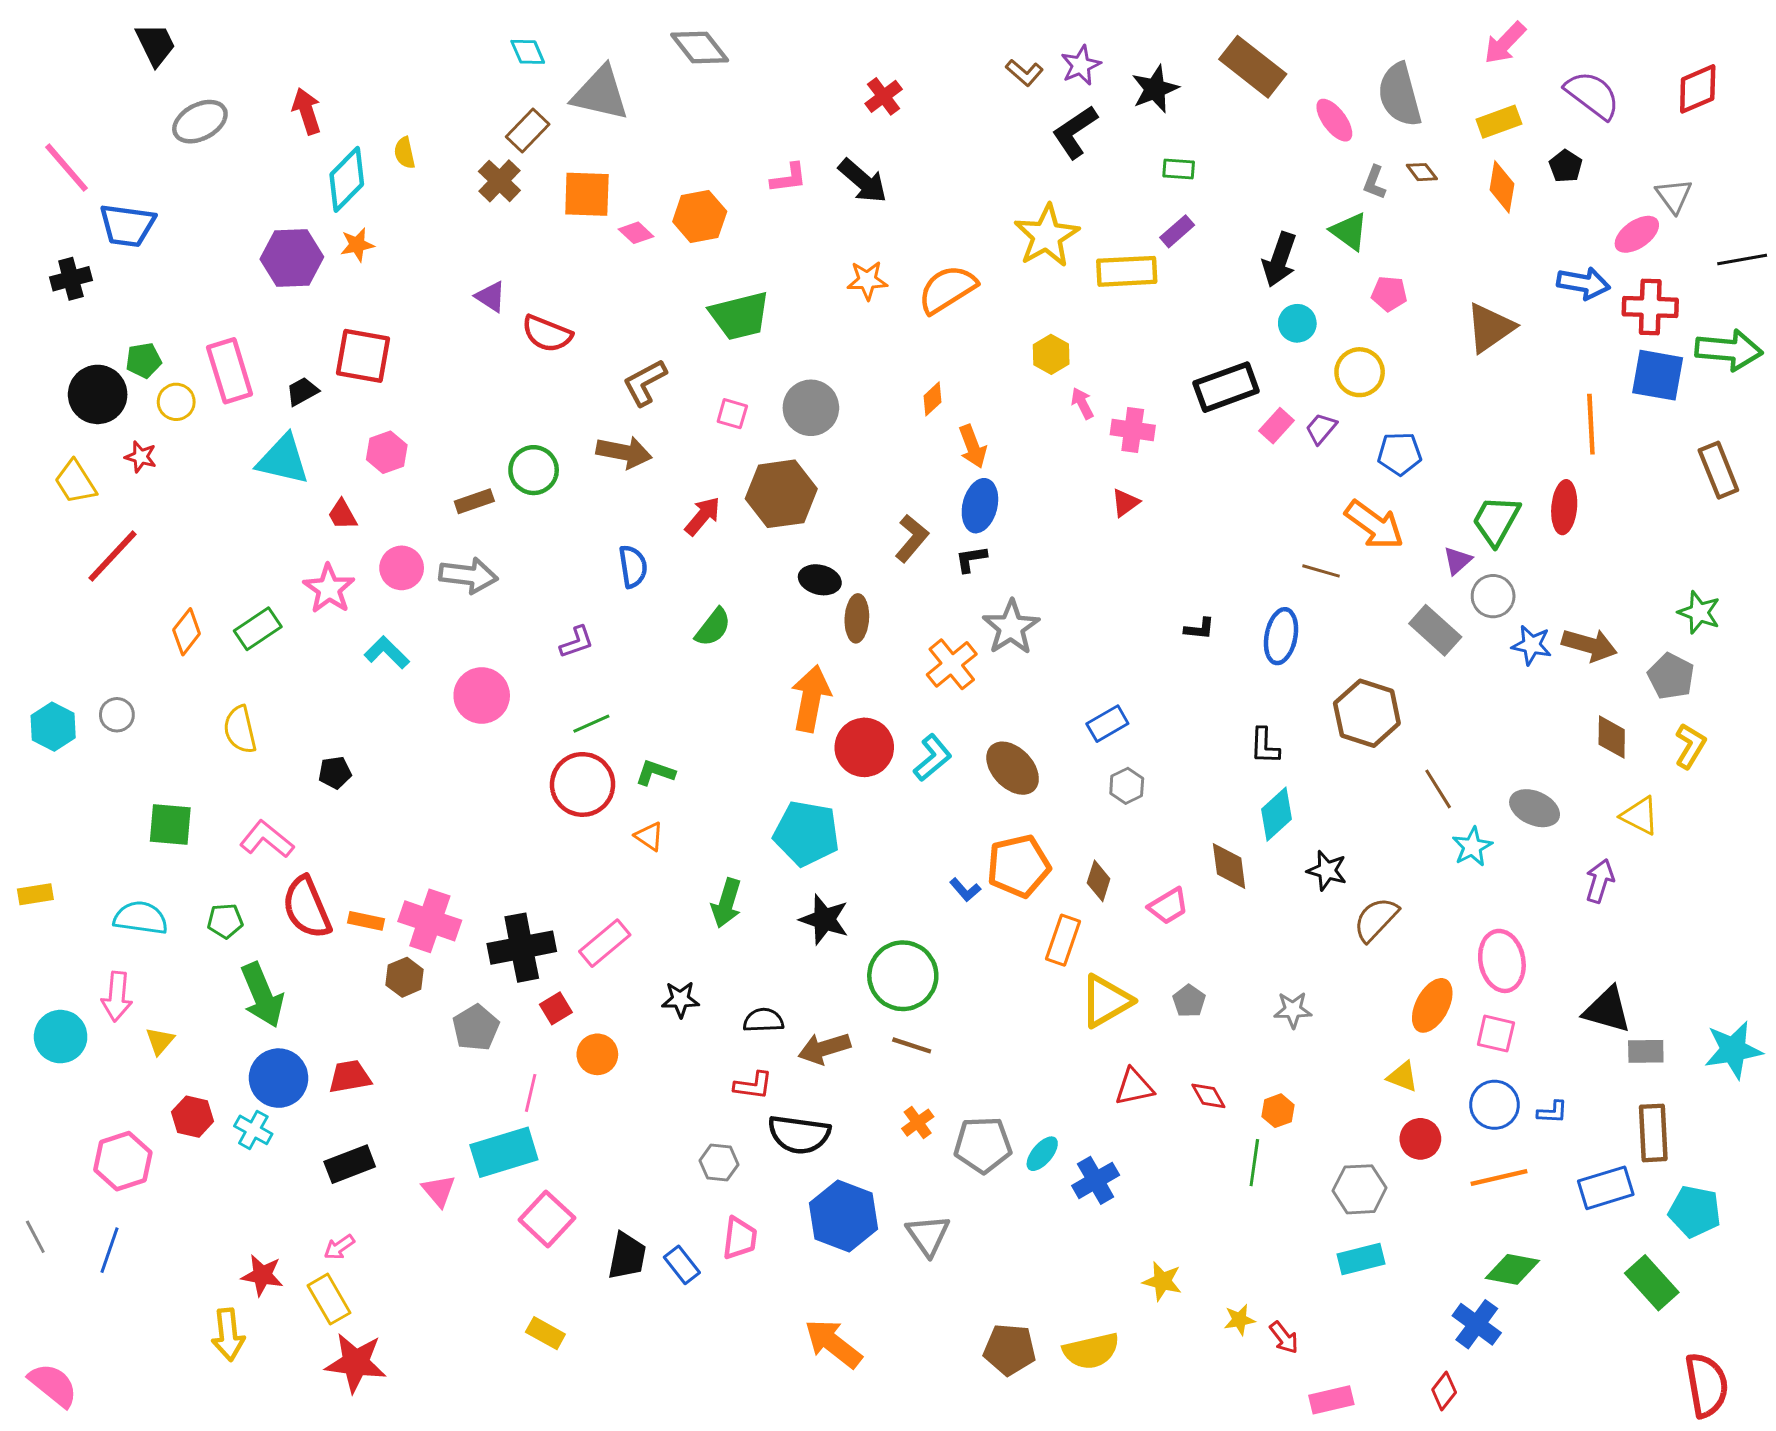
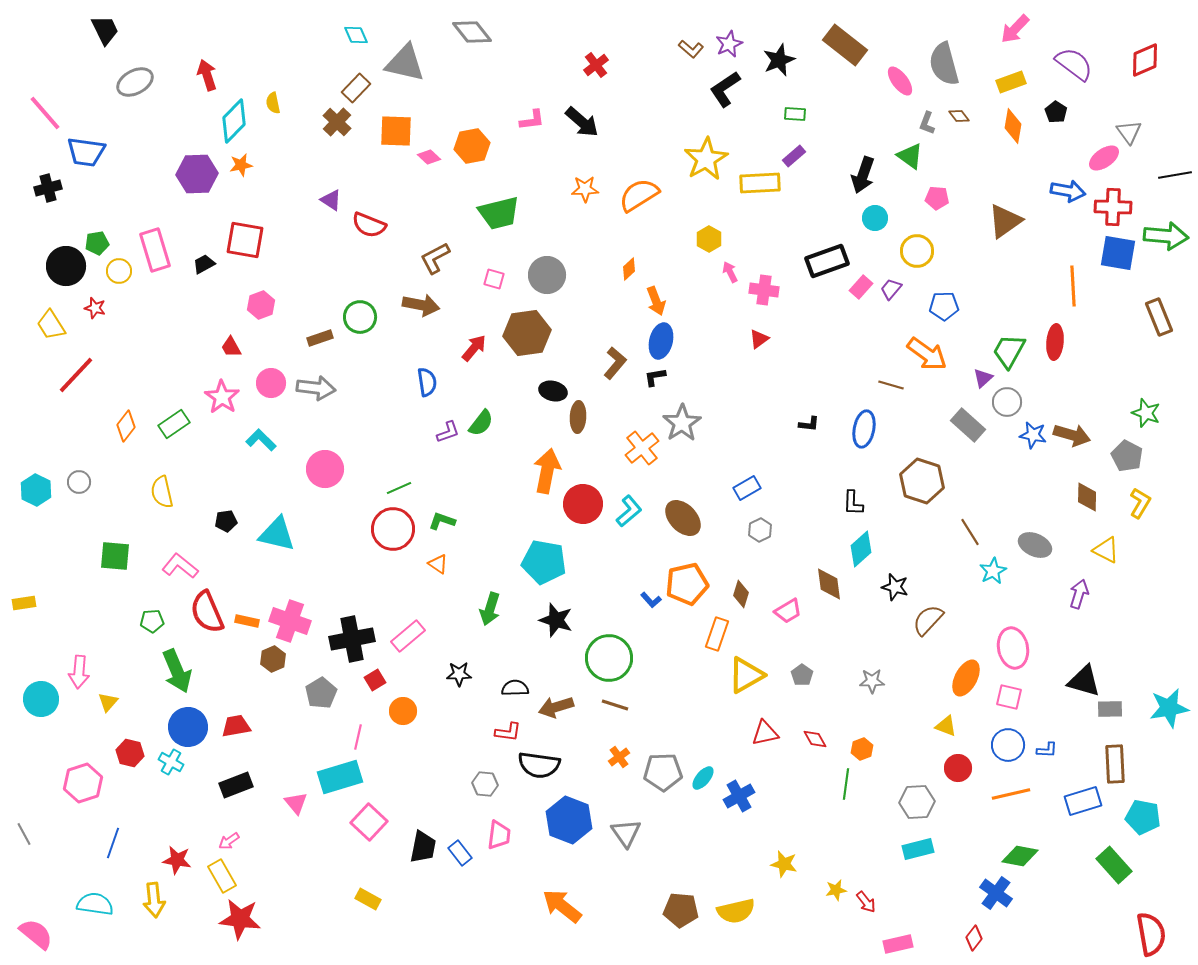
cyan triangle: (283, 460) -> (277, 534), moved
purple L-shape: (577, 642) -> (448, 432), moved
cyan semicircle: (141, 918) -> (95, 904), moved
blue line: (109, 1250) -> (113, 843), moved

